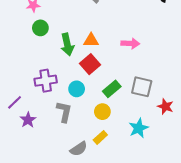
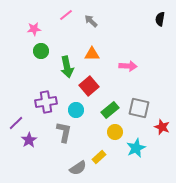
orange triangle: (91, 40) -> (92, 54), moved
yellow circle: (102, 112) -> (115, 132), moved

